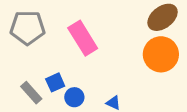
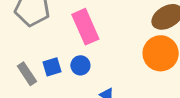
blue circle: (74, 97) -> (80, 65), moved

